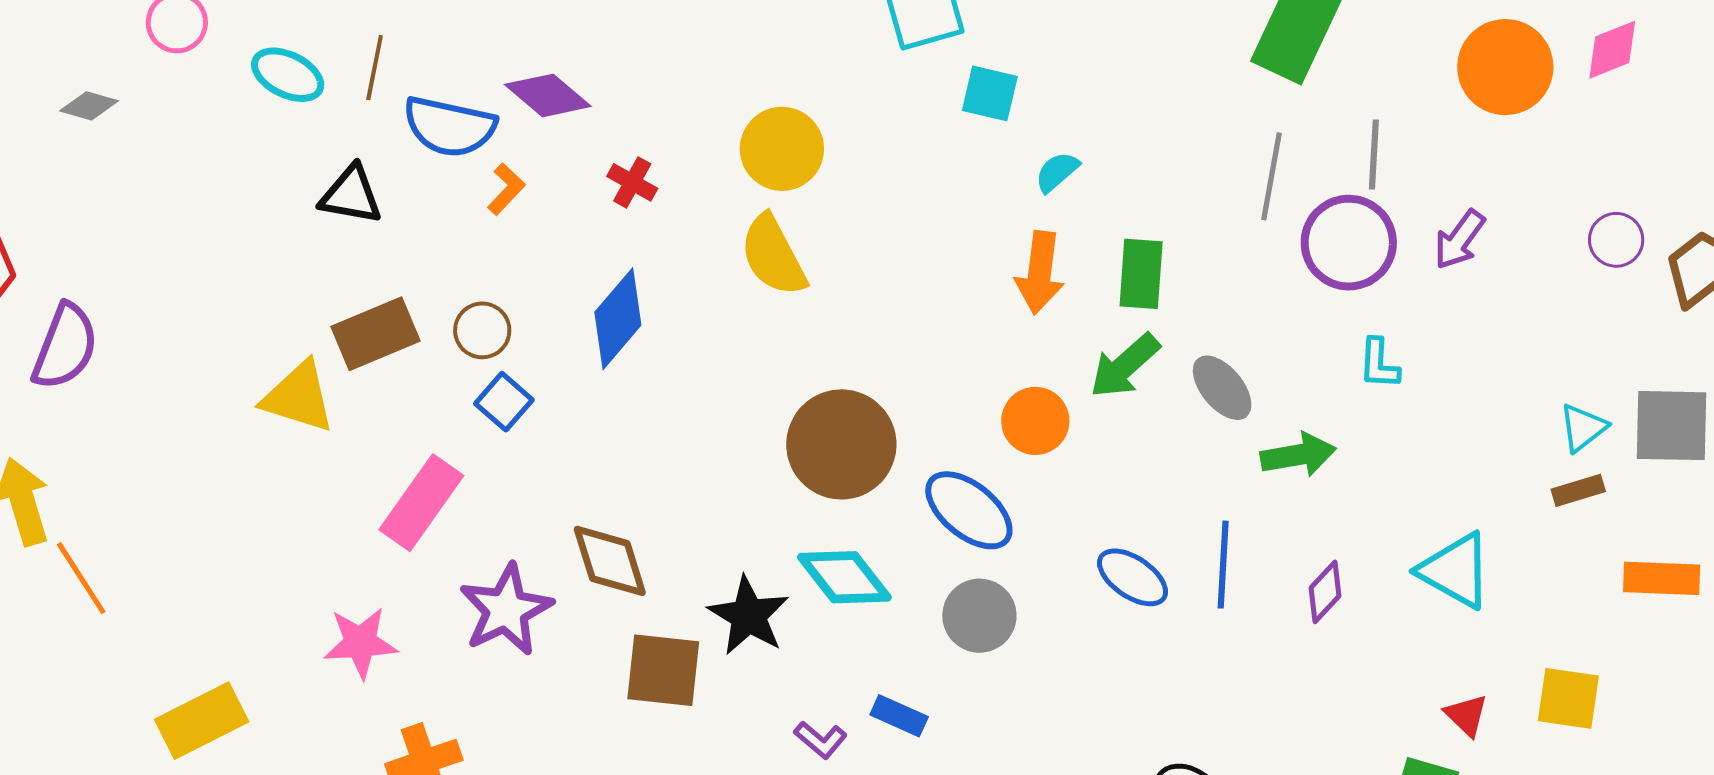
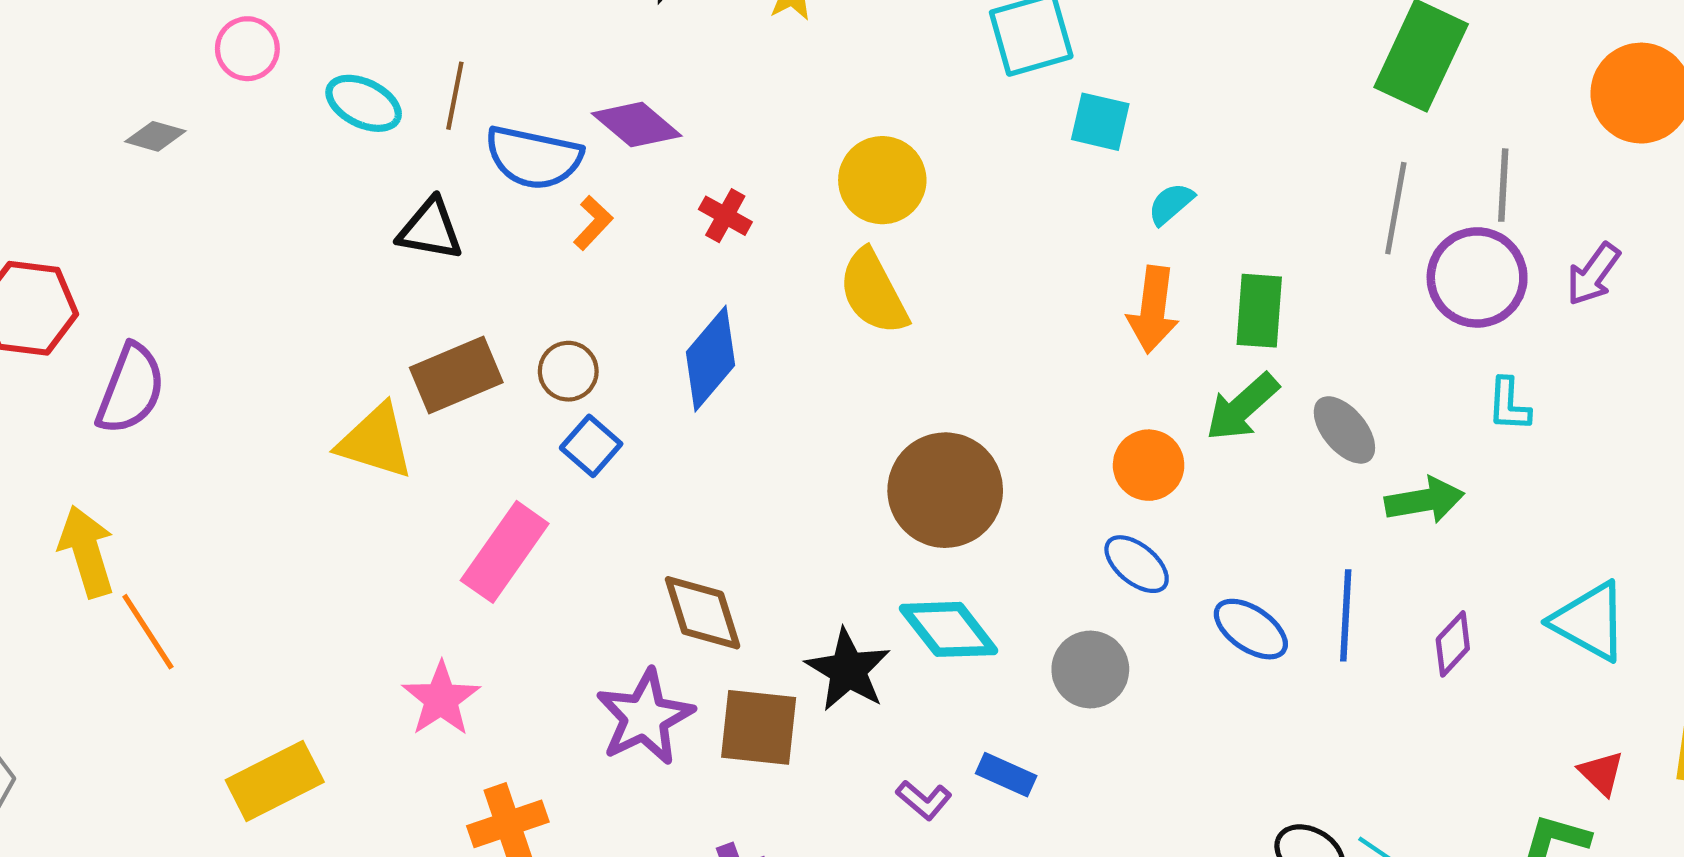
blue ellipse: (969, 510) -> (1137, 564), moved, size x0.7
purple star: (506, 610) -> (645, 717), moved
pink star: (360, 643) -> (441, 699), turned -30

